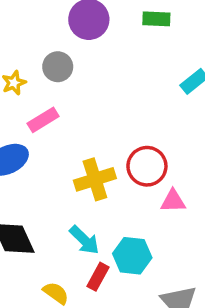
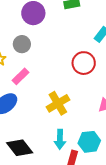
red circle: (147, 166) -> (84, 63), moved
cyan arrow: (84, 240) -> (60, 139), turned 60

